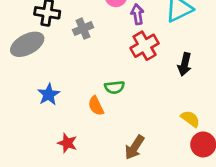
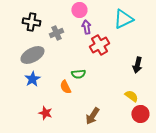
purple arrow: (137, 14) -> (86, 27), moved
gray ellipse: (27, 44) -> (32, 55), moved
black arrow: (185, 64) -> (137, 65), moved

